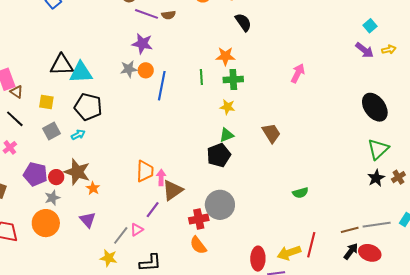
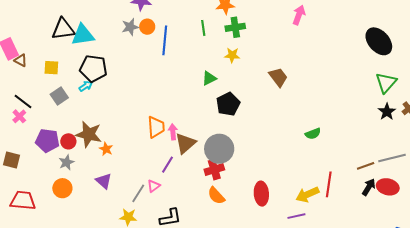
black line: (15, 119) -> (23, 101), moved
cyan arrow: (78, 135) -> (86, 86), moved
green triangle: (227, 135) -> (209, 78), moved
gray circle: (220, 205) -> (219, 149), moved
orange circle: (46, 223) -> (62, 188), size x0.7
red ellipse: (258, 259) -> (261, 194), moved

